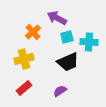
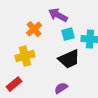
red rectangle: (24, 88) -> (14, 84), moved

